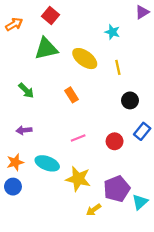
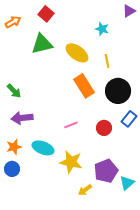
green arrow: (26, 91) -> (14, 91), moved
orange rectangle: (71, 95) -> (84, 86), moved, size x1.6
black circle: (130, 100) -> (118, 91), size x1.6
purple arrow: (24, 130) -> (22, 118), size x1.5

